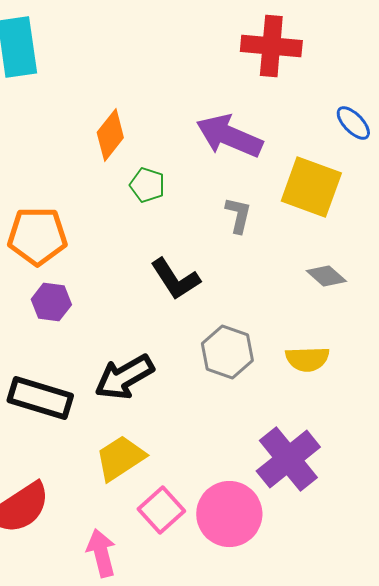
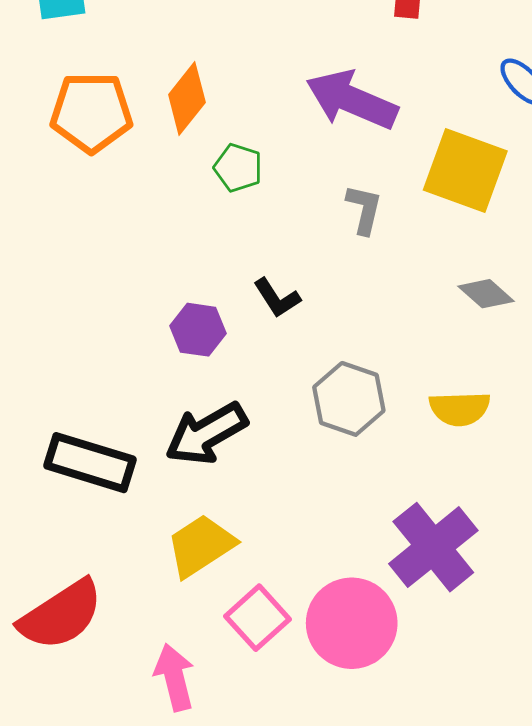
orange pentagon: (37, 236) -> (91, 112), moved
black L-shape: (175, 279) -> (277, 298), size x0.7
purple hexagon: (51, 302) -> (198, 330), moved

